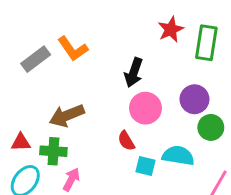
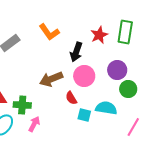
red star: (171, 29) -> (99, 35), moved
orange L-shape: (73, 49) -> (49, 32), moved
brown arrow: (67, 116) -> (51, 79), moved

